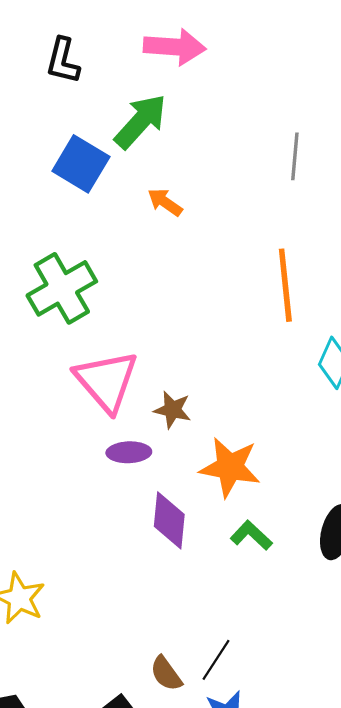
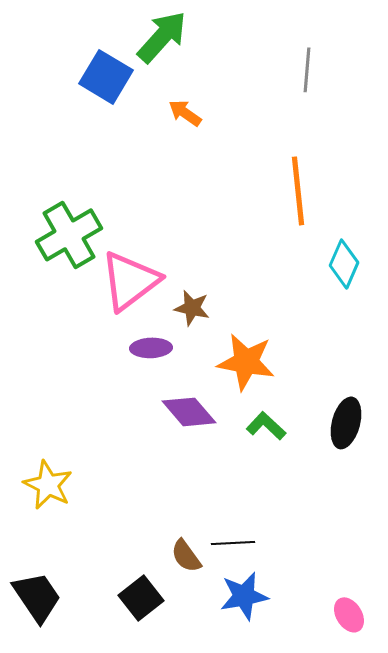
green cross: (62, 288) -> (69, 235), moved
pink triangle: (106, 381) -> (130, 281), turned 34
purple diamond: (169, 520) -> (189, 412), turned -46
black line: (216, 660) -> (233, 543), turned 54

